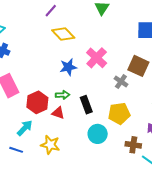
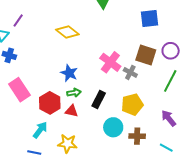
purple line: (51, 11) -> (18, 20), moved
pink cross: (97, 58) -> (110, 62), moved
blue star: (68, 67) -> (69, 73), moved, turned -30
black rectangle: (86, 105) -> (99, 99), turned 54
brown cross: (133, 145) -> (137, 136), moved

